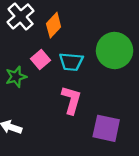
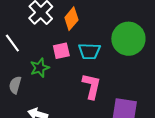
pink square: (41, 60) -> (61, 51), turned 30

